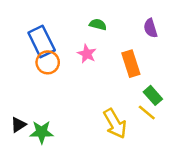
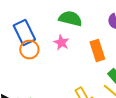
green semicircle: (98, 24) -> (70, 18), size x1.6

